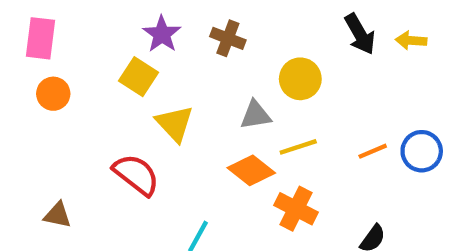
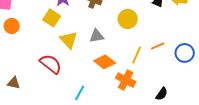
gray triangle: (256, 115) -> (97, 36), moved
yellow line: (298, 147) -> (137, 55), moved, turned -48
orange line: (373, 151) -> (158, 46), moved

